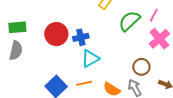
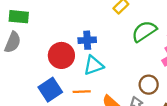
red circle: (56, 34) -> (61, 55), moved

